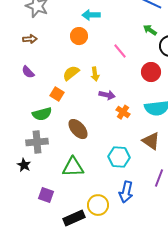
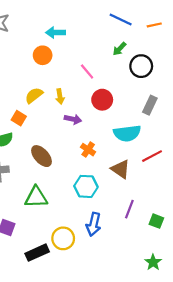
green arrow: (150, 30) -> (120, 49), turned -80
red circle: (151, 72) -> (102, 100), moved
orange cross: (123, 112) -> (88, 150), moved

